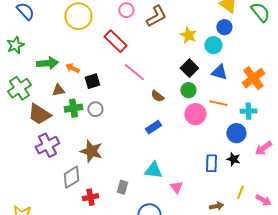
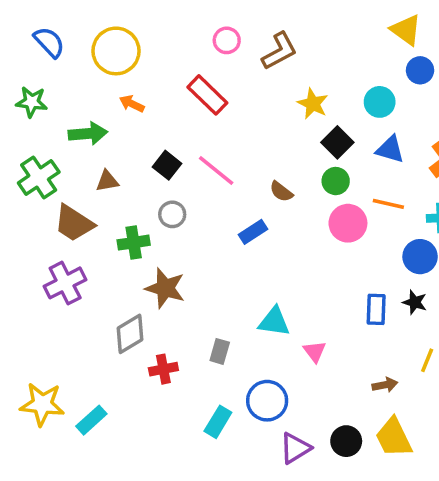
yellow circle: (78, 16) -> (116, 51), moved
blue circle: (224, 27) -> (420, 70), moved
yellow star: (188, 35) -> (313, 104), moved
green star: (15, 45) -> (32, 102), turned 30
orange arrow: (72, 68) -> (132, 104), moved
pink line: (134, 72) -> (216, 170), moved
black square: (92, 81) -> (167, 165), turned -35
green cross: (73, 108) -> (134, 243), moved
blue rectangle: (153, 127) -> (253, 232), moved
purple cross: (47, 145) -> (65, 283), moved

